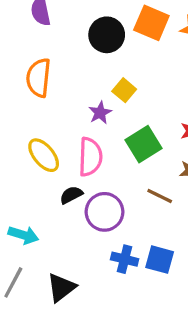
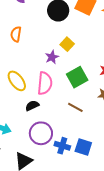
orange semicircle: (39, 78) -> (16, 34), size x0.7
brown line: (160, 196) -> (75, 107), moved
purple circle: (104, 212) -> (41, 133), moved

